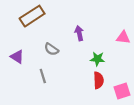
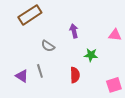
purple triangle: (17, 57) -> (22, 76), moved
red semicircle: (98, 80) -> (75, 75), moved

